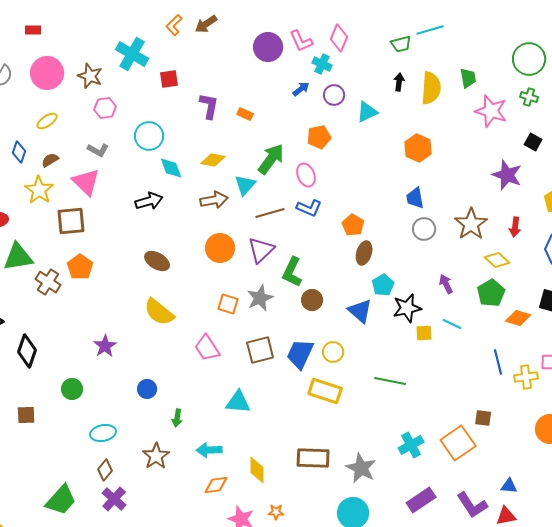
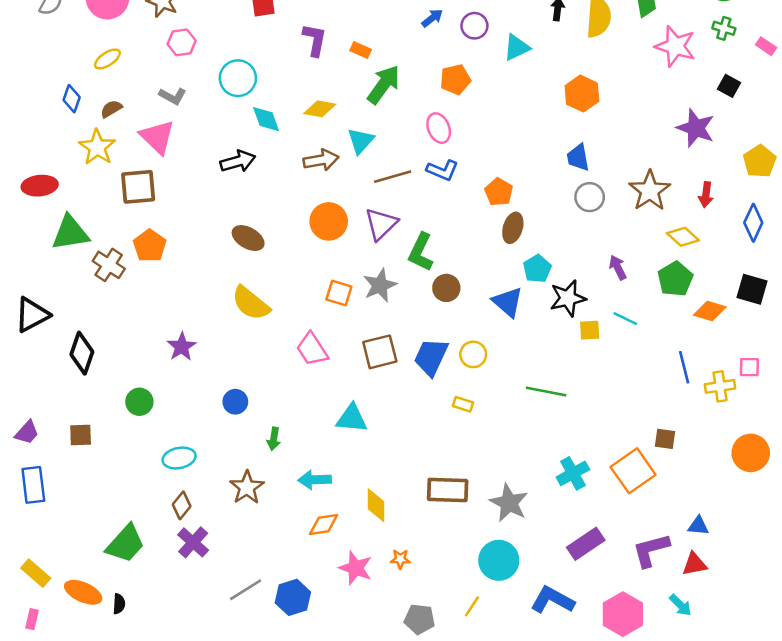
green arrow: (271, 159) -> (384, 85), moved
yellow rectangle: (325, 391) -> (463, 404), size x0.5
purple L-shape: (472, 505) -> (651, 550), turned 108

